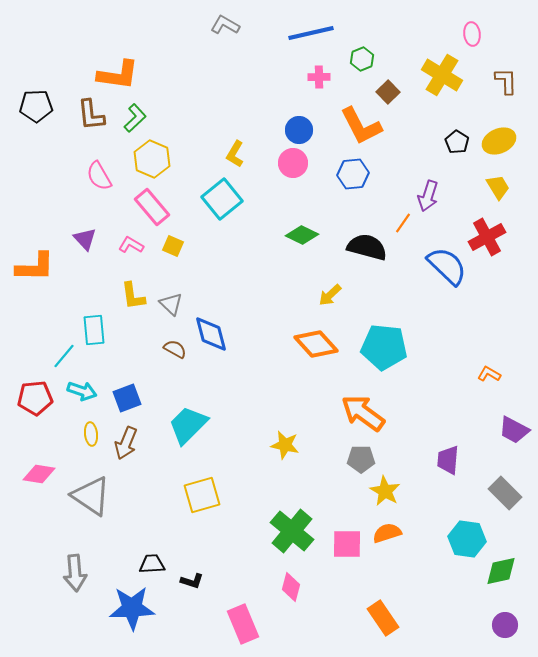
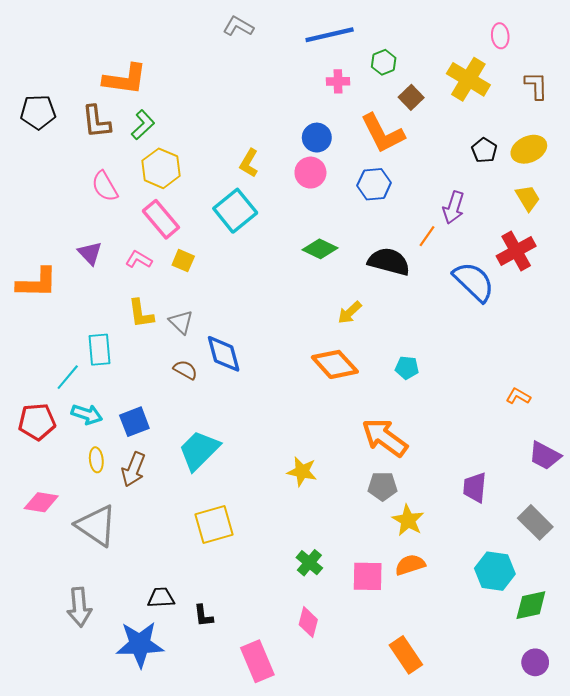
cyan pentagon: (384, 347) -> (407, 368), size x0.5
green cross: (292, 531) -> (309, 563), size x0.6
black L-shape: (192, 581) -> (203, 616), turned 65

